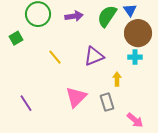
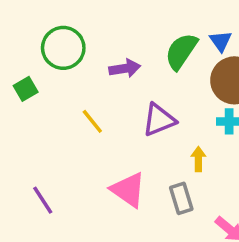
purple arrow: (74, 16) -> (125, 68), moved
pink triangle: (76, 97) -> (128, 190), turned -40

